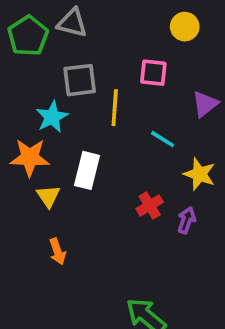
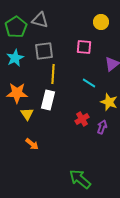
yellow line: (115, 108) -> (53, 74), moved
cyan star: (52, 117) -> (15, 58), moved
orange arrow: (57, 252) -> (32, 144), turned -32

